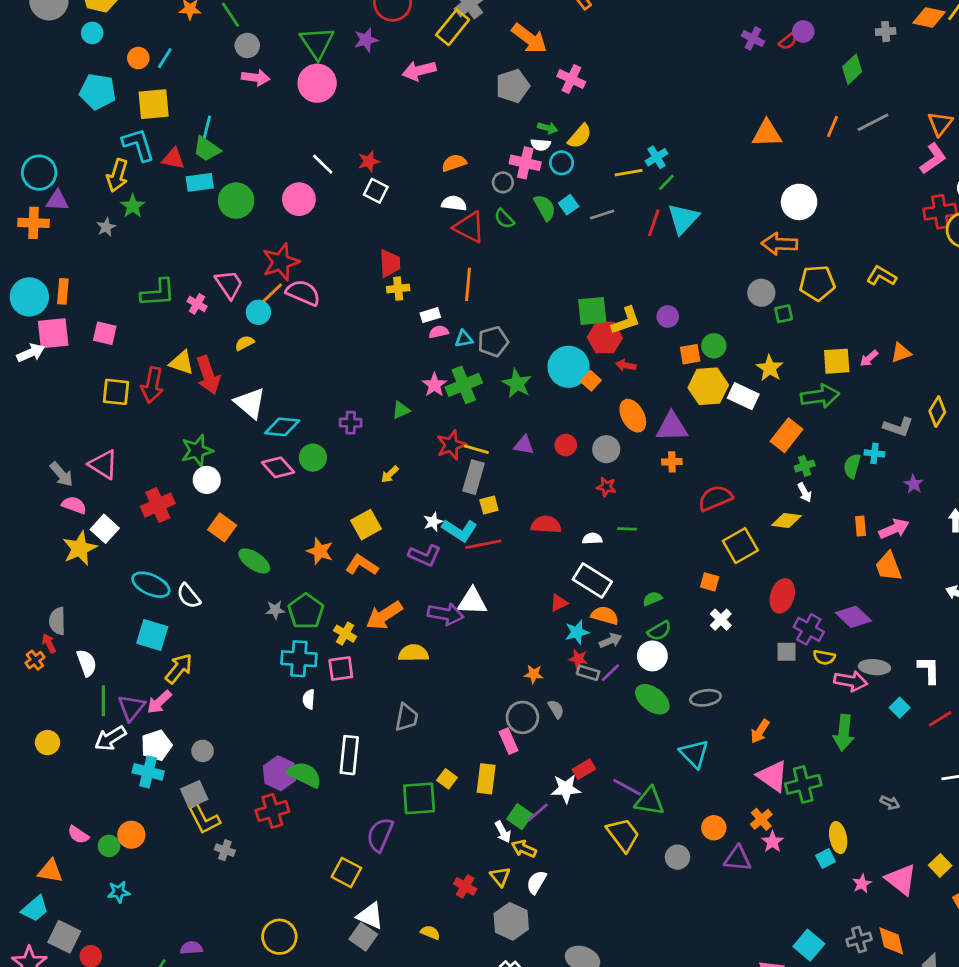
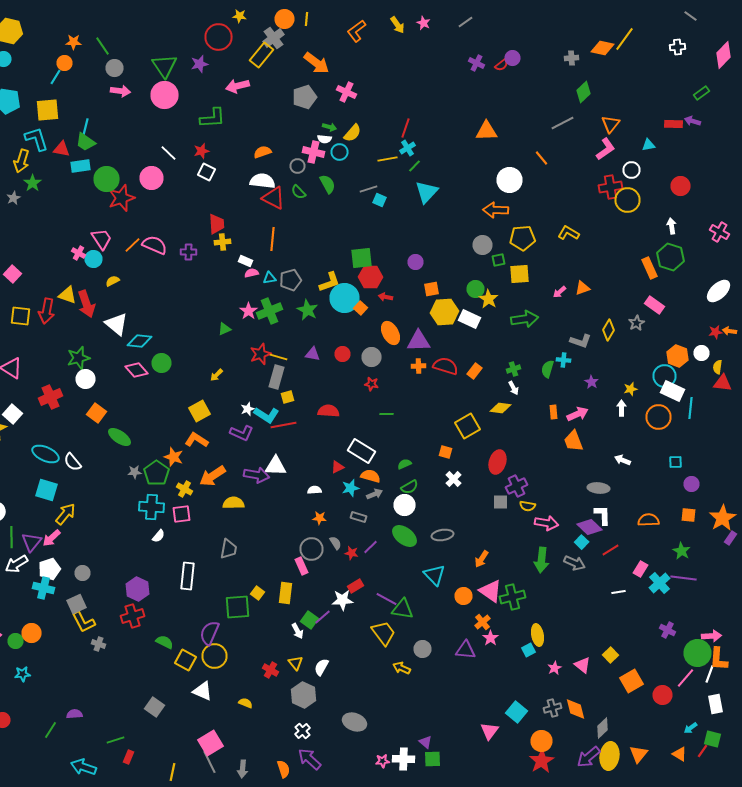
orange circle: (138, 58) -> (64, 63), moved
green diamond: (852, 69) -> (584, 92), moved
orange line: (833, 127) -> (542, 158), moved, turned -63
white semicircle: (454, 203) -> (262, 181), size x1.4
cyan square: (569, 205) -> (380, 200), moved, turned -32
red line: (654, 223) -> (406, 128), moved
red star: (281, 262) -> (122, 198), moved
green L-shape: (158, 293) -> (212, 118), moved
cyan circle: (258, 312) -> (94, 259), moved
white rectangle: (430, 315) -> (246, 261), turned 40
yellow L-shape: (626, 321) -> (330, 282), moved
pink square: (105, 333) -> (12, 274), turned 30
green circle: (714, 346) -> (476, 289), moved
yellow square: (837, 361) -> (520, 274), moved
purple cross: (351, 423) -> (188, 252), moved
orange rectangle: (786, 435) -> (474, 371), moved, size x0.7
red semicircle: (715, 498) -> (446, 366), moved, turned 40
white semicircle: (592, 539) -> (314, 490), moved
orange star: (320, 551) -> (174, 457), moved
purple diamond: (854, 617) -> (590, 527), moved
purple cross: (809, 629) -> (516, 486), turned 35
red star: (578, 659) -> (352, 553), moved
gray ellipse: (874, 667) -> (598, 488), moved
purple line: (610, 673) -> (370, 547), moved
white semicircle: (309, 699) -> (158, 536), turned -144
green semicircle: (305, 775) -> (164, 642), moved, size x0.7
gray arrow: (890, 803) -> (574, 563), moved, size x1.5
orange circle: (714, 828) -> (464, 596), moved
yellow arrow: (524, 849) -> (402, 668), moved
pink triangle: (901, 879) -> (582, 665), size x0.7
yellow circle: (279, 937) -> (214, 656), moved
gray square: (363, 937) -> (154, 707), moved

